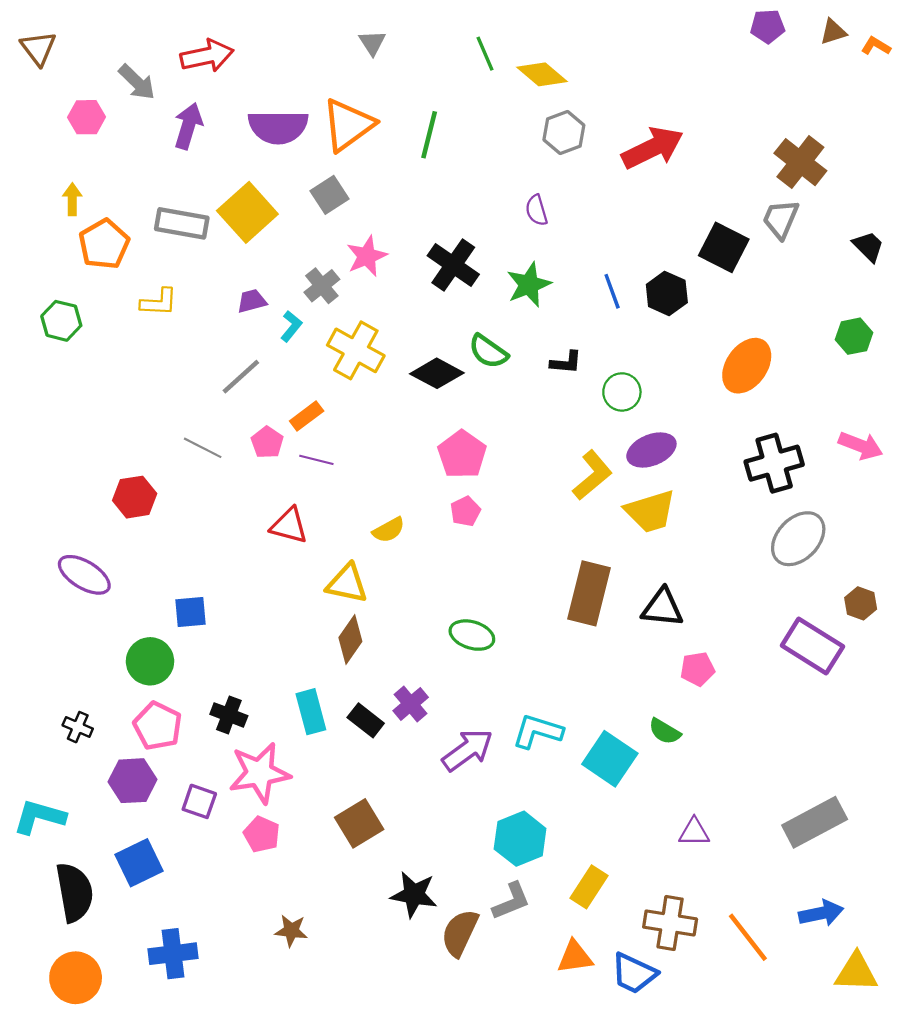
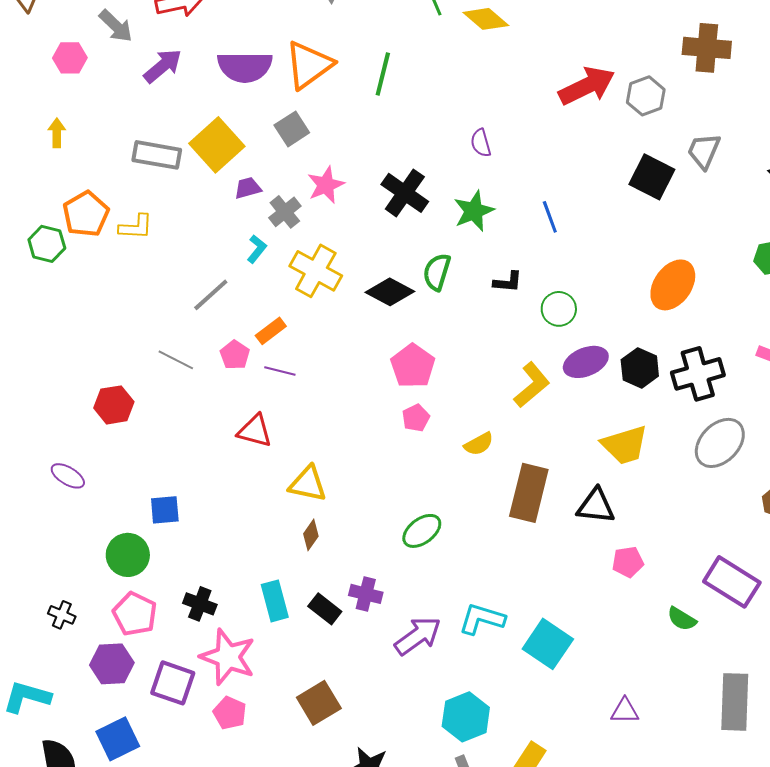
purple arrow: (188, 126) -> (163, 66), turned 33
gray hexagon: (564, 132) -> (646, 96), moved
brown cross: (800, 162) -> (707, 48), moved, turned -33
orange pentagon: (104, 244) -> (86, 214), moved
black hexagon: (667, 293) -> (640, 368), moved
purple trapezoid: (252, 301) -> (248, 188), moved
green semicircle: (488, 351) -> (437, 272), turned 72
yellow trapezoid: (650, 511) -> (625, 445), moved
yellow semicircle: (389, 530) -> (479, 444), moved
purple ellipse: (84, 575) -> (68, 476), size x0.7
green ellipse: (472, 635) -> (422, 531), turned -54
brown diamond: (350, 639) -> (311, 535), size x0.7
purple rectangle: (812, 646) -> (732, 582), moved
purple cross: (411, 704) -> (366, 594), turned -36
green semicircle: (665, 731) -> (682, 619), moved
pink star: (259, 773) -> (228, 657), turned 30
purple square: (199, 801) -> (173, 683), size x1.4
gray rectangle: (815, 822) -> (735, 702), turned -60

